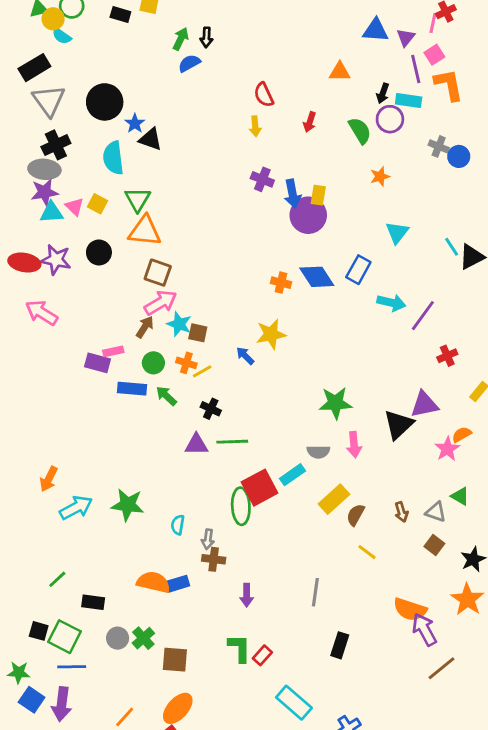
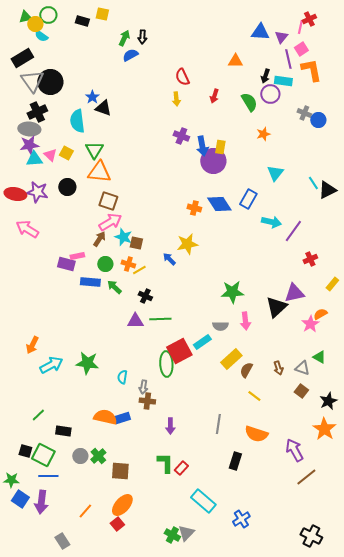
black circle: (105, 102) -> (50, 82), moved
orange semicircle: (410, 609) -> (256, 434), moved

